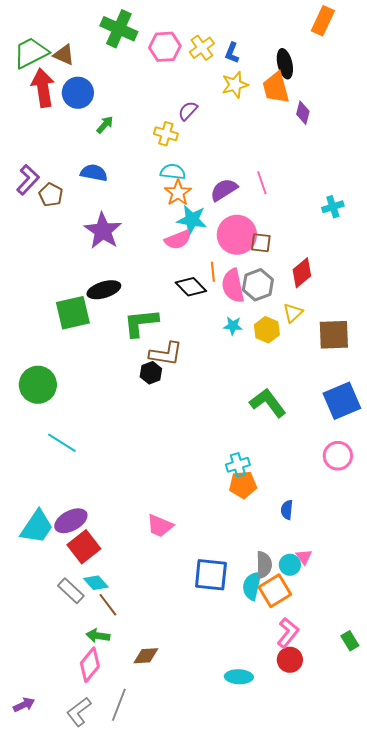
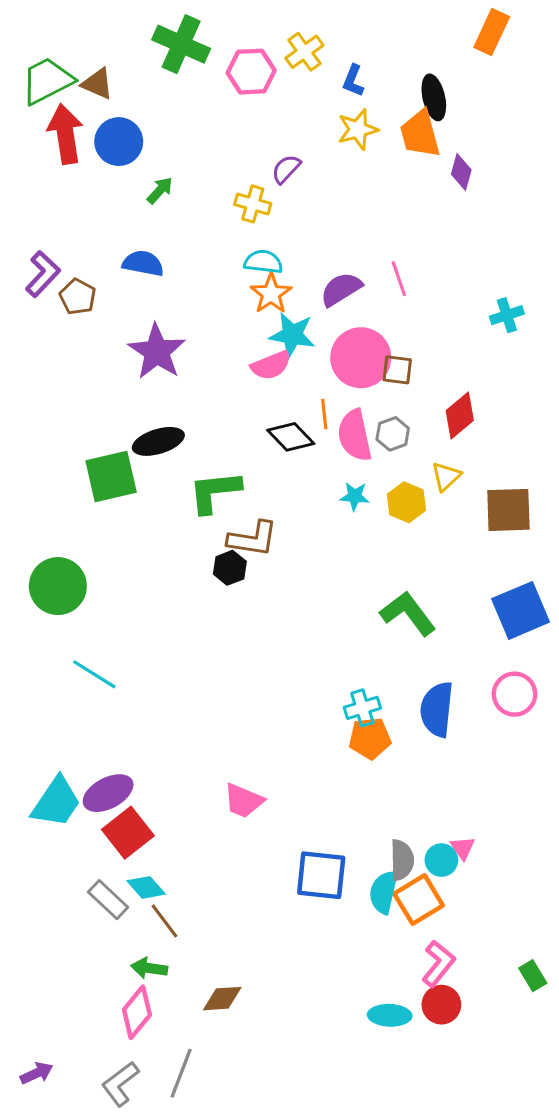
yellow cross: (202, 48) -> (304, 52), moved
gray hexagon: (258, 285) -> (393, 434), size x0.7
blue semicircle: (287, 510) -> (437, 709), moved, size x1.8
cyan ellipse: (239, 677) -> (390, 1015), moved

